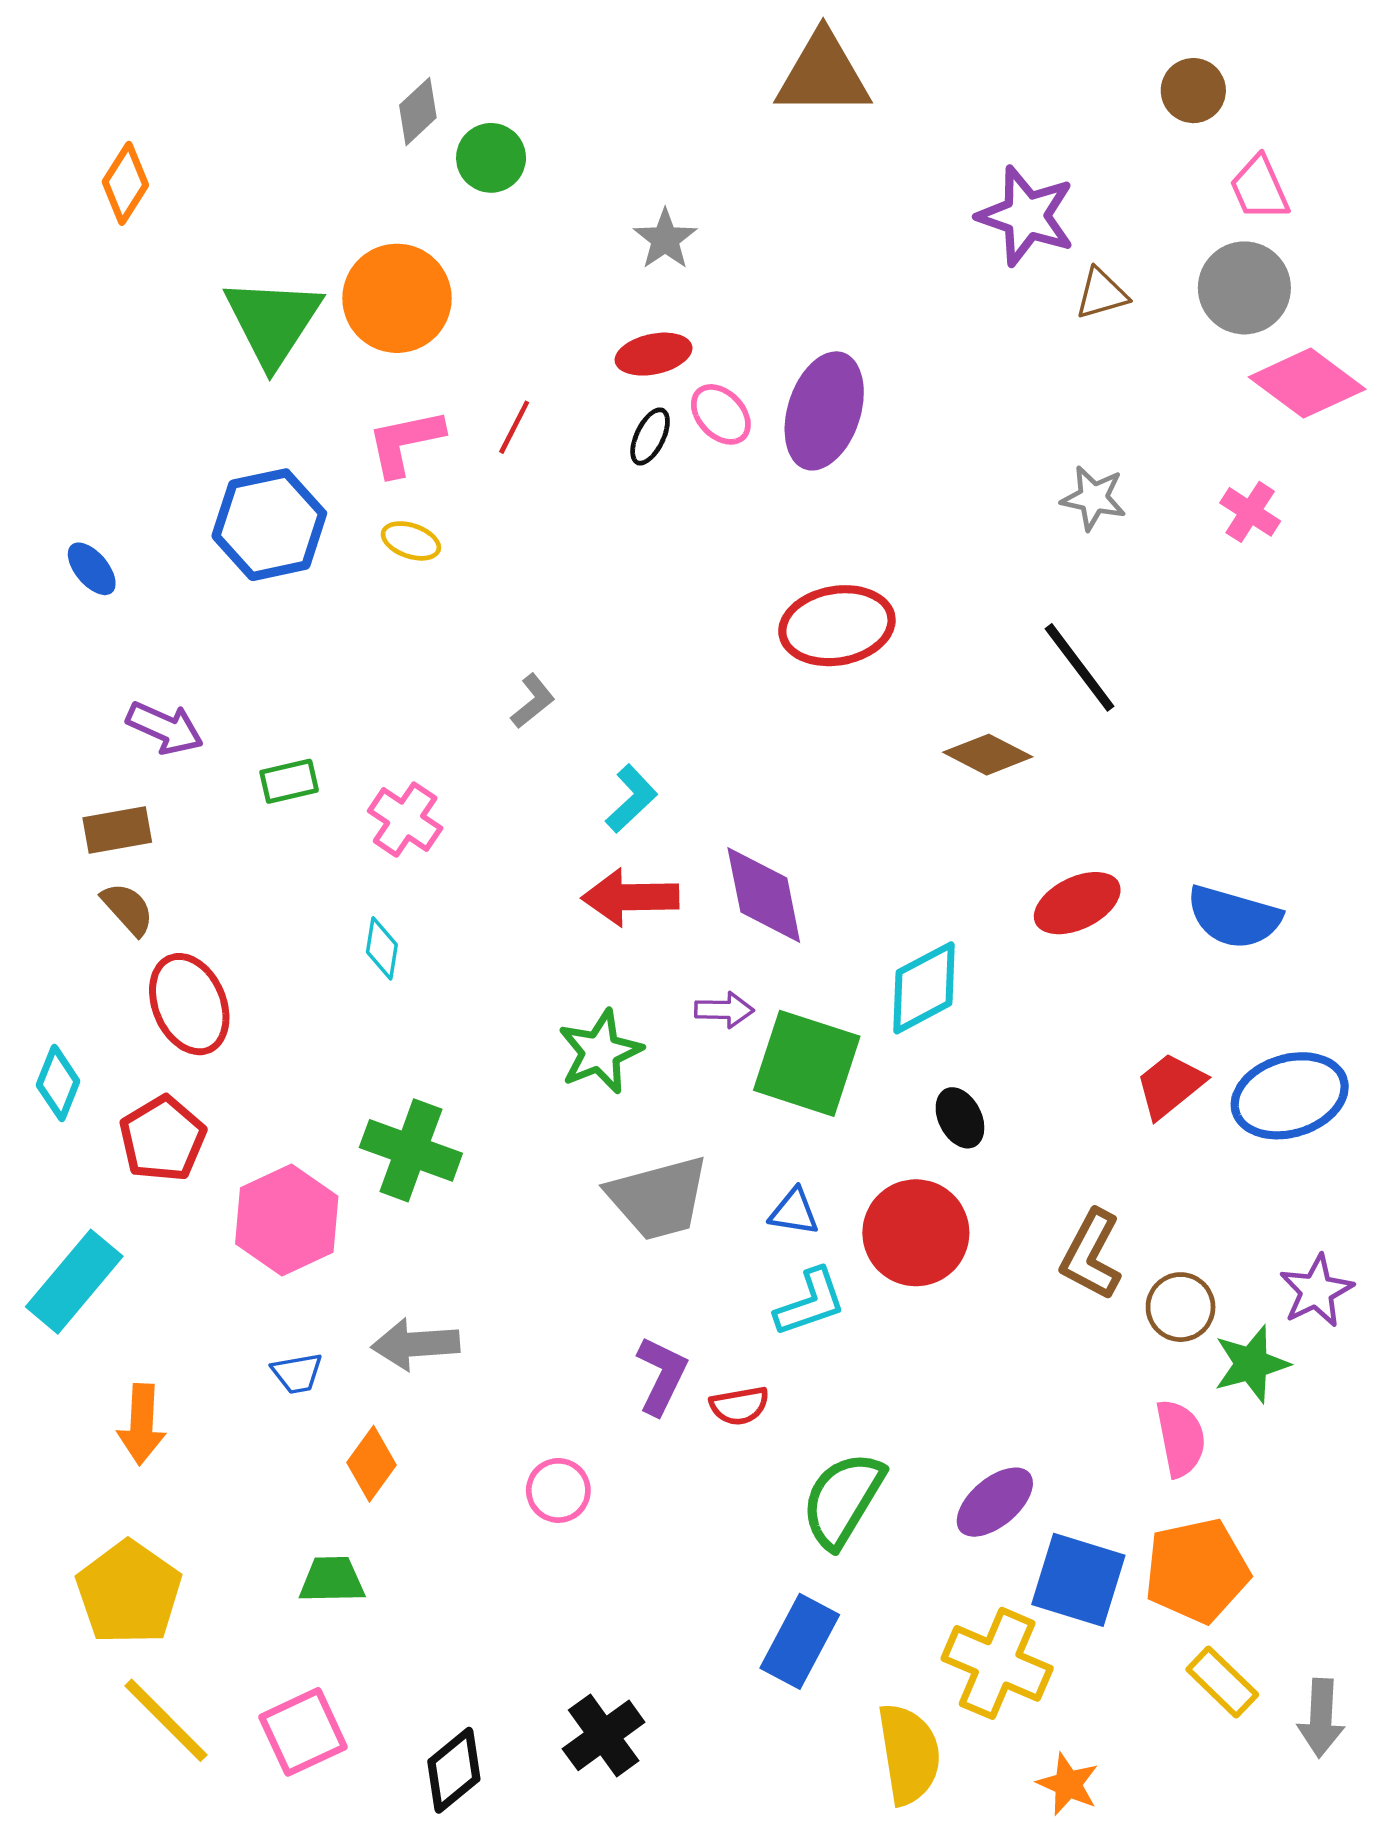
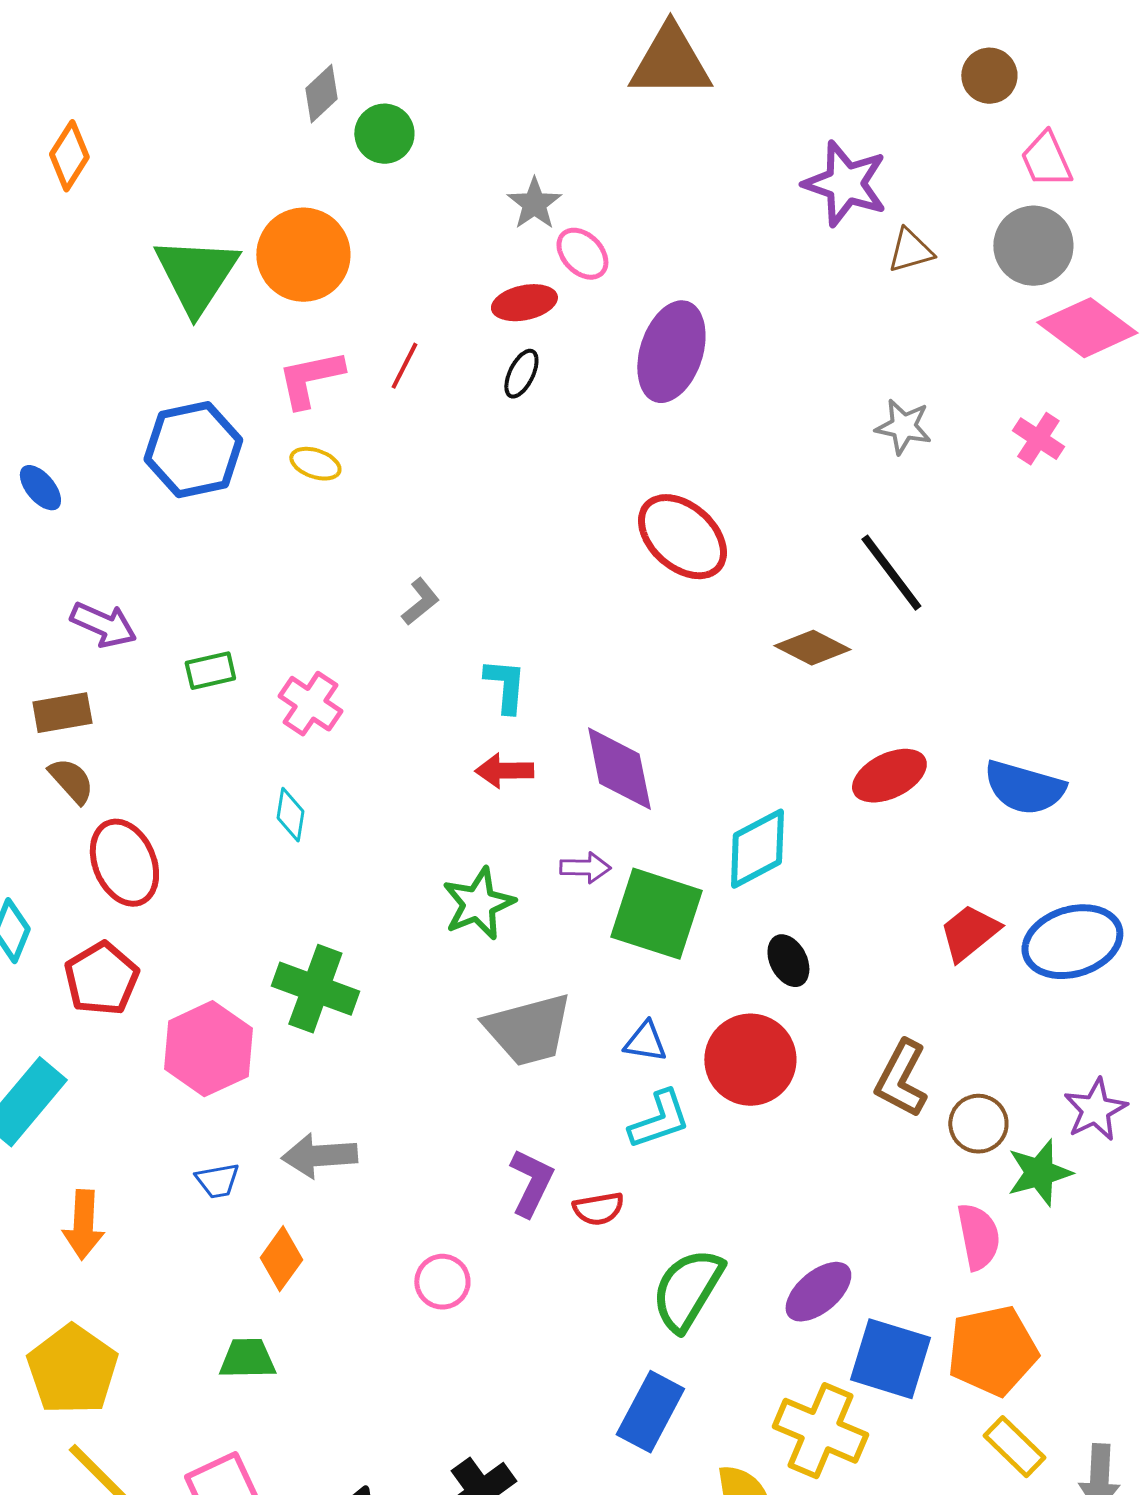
pink ellipse: (721, 414) -> (582, 254), moved
red ellipse: (837, 626) -> (682, 537), turned 52
cyan L-shape: (631, 799) -> (505, 686), turned -42
red arrow: (630, 897) -> (504, 771), size x0.7

